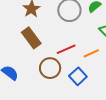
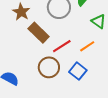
brown rectangle: (31, 38) -> (39, 33), moved

